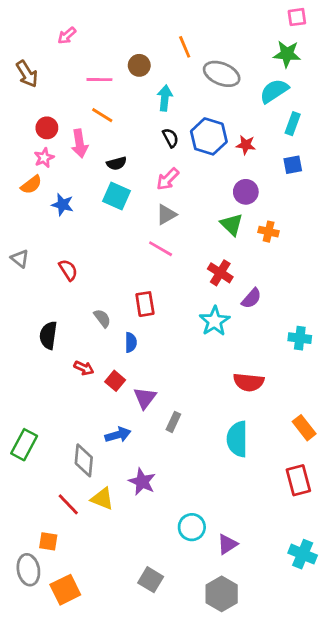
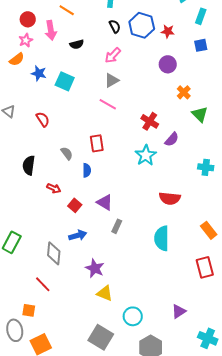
cyan square: (117, 196) -> (65, 81), moved
green triangle: (232, 224) -> (200, 114), moved
orange cross: (269, 232) -> (184, 92), turned 32
red square: (115, 381) -> (75, 205), moved
purple triangle: (145, 398) -> (105, 202), moved, turned -36
yellow triangle: (102, 499) -> (105, 293), moved
cyan circle: (192, 527) -> (133, 316), moved
purple triangle: (227, 544) -> (179, 311), moved
cyan cross: (303, 554) -> (208, 338), moved
gray square: (151, 580) -> (101, 337), size x1.4

